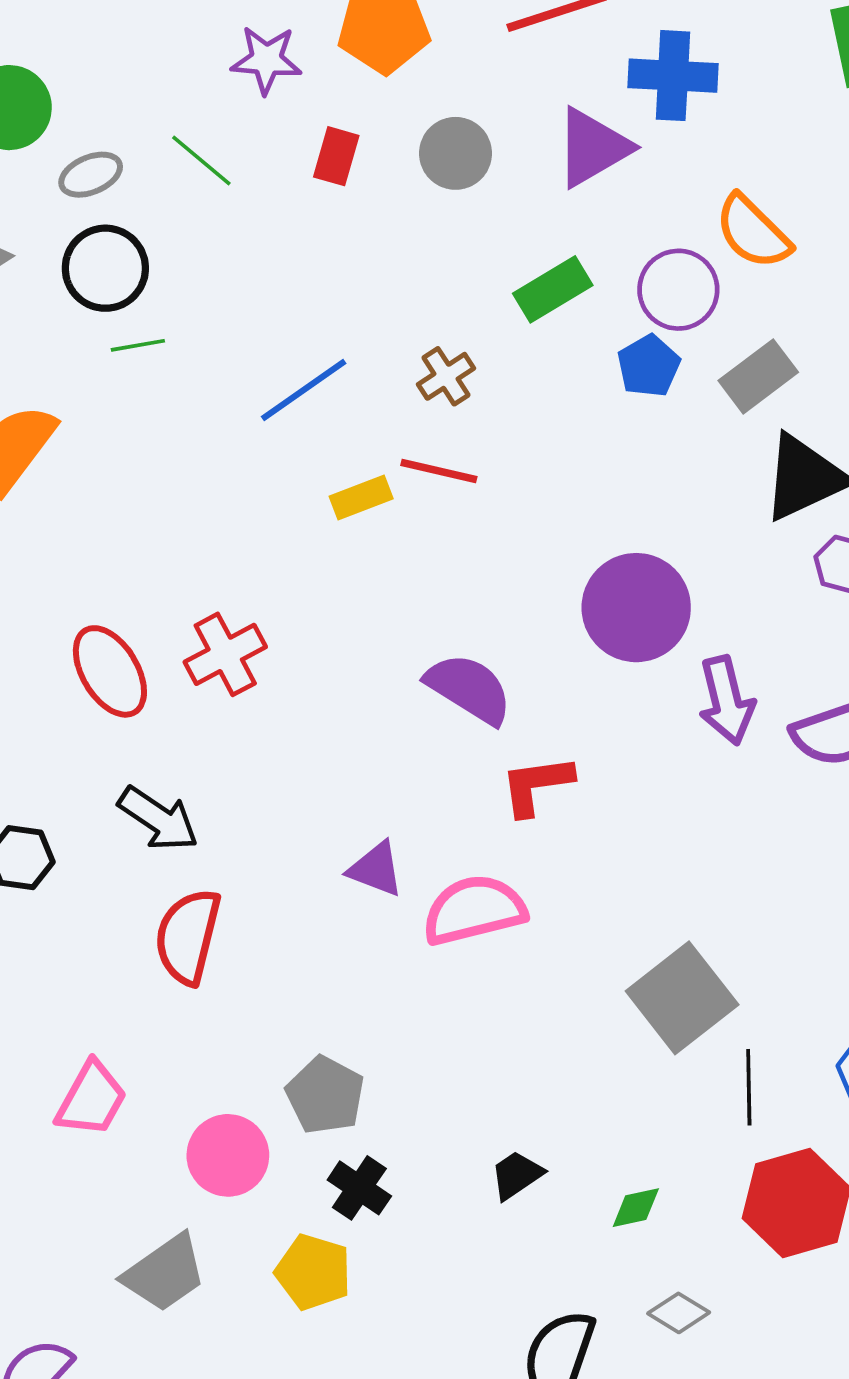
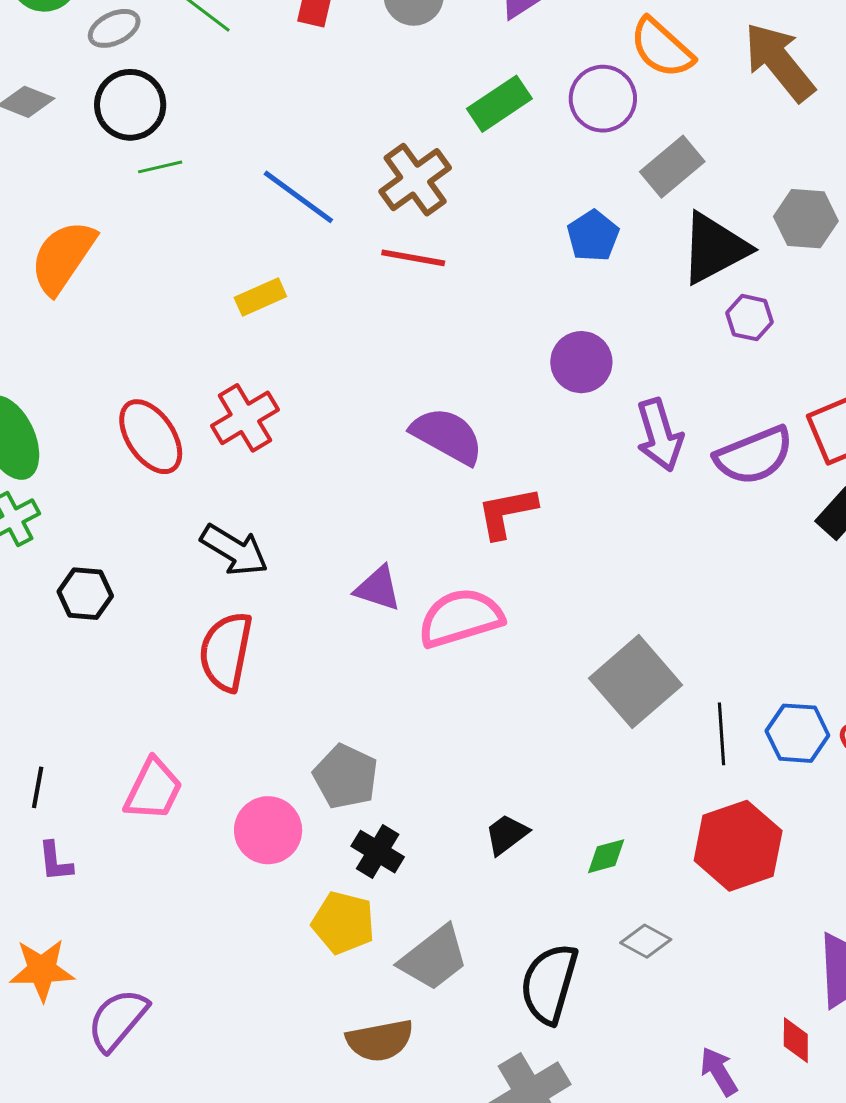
blue pentagon: (649, 366) -> (593, 236), moved
brown cross: (446, 376) -> (415, 180), size x1.5
blue line: (304, 390) -> (298, 197), turned 74
yellow rectangle: (361, 497) -> (260, 297), moved
purple circle: (636, 608) -> (581, 362), size x0.7
black arrow: (158, 819) -> (234, 550), moved
black line: (749, 1087) -> (722, 734), moved
gray trapezoid: (165, 1273) -> (434, 958), moved

